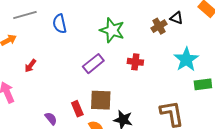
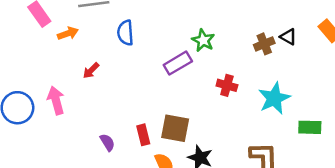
blue semicircle: (60, 24) -> (125, 33), moved
green star: (112, 30) -> (203, 40), size x0.7
cyan star: (186, 59) -> (274, 98), moved
purple rectangle: (93, 64) -> (178, 63), moved

